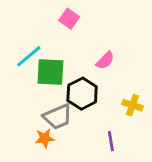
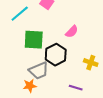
cyan line: (29, 56) -> (20, 14), moved
purple line: (111, 141) -> (76, 88), turned -64

